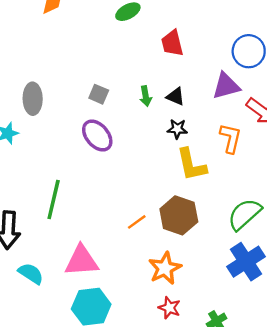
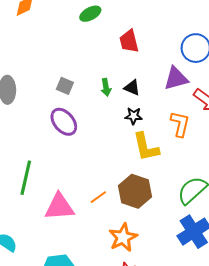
pink triangle: (81, 261) -> (59, 207), moved

